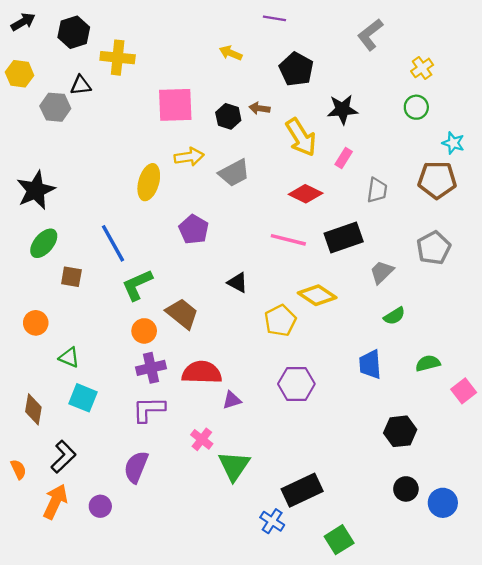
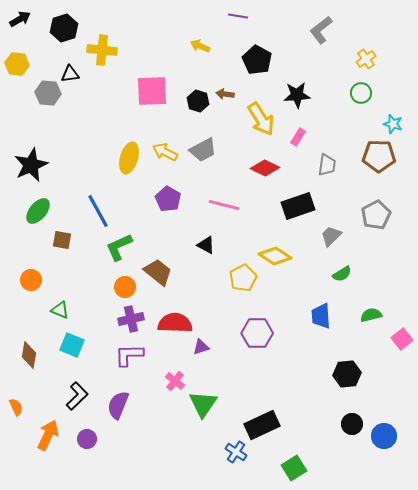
yellow arrow: (189, 157) -> (165, 152), moved, turned -145
pink line: (288, 240) -> (224, 205), moved
black L-shape: (63, 457) -> (77, 396), moved

